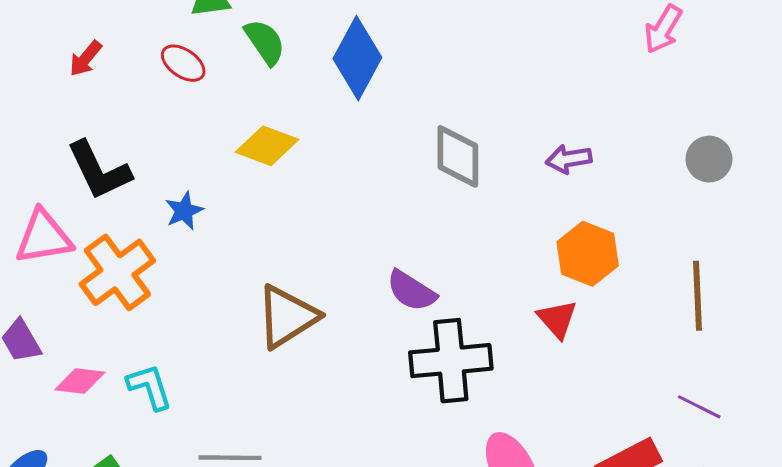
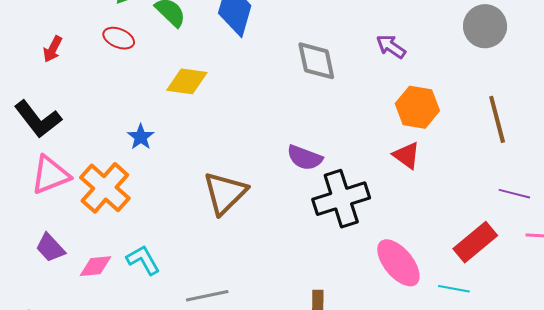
purple arrow: (569, 159) -> (391, 46), turned 56
gray circle: (709, 159) -> (485, 26), size x1.4
black L-shape: (99, 170) -> (38, 119), moved

